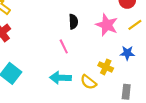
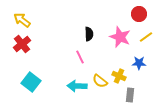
yellow semicircle: (88, 82) -> (100, 81), moved
gray rectangle: (126, 92) -> (130, 95), moved

